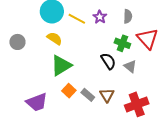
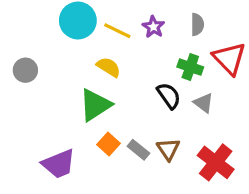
yellow semicircle: (55, 38) -> (109, 67), moved
red cross: (137, 104) -> (216, 162), turned -30

